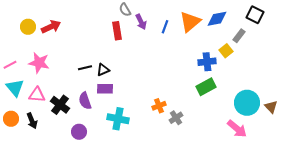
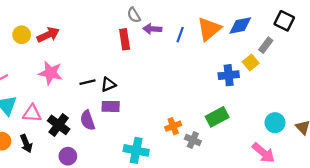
purple arrow: (141, 22) -> (152, 29), turned 119
pink star: (39, 63) -> (51, 73), moved
green rectangle: (206, 87) -> (217, 117), moved
cyan circle: (247, 103) -> (275, 123), size x0.7
gray cross: (176, 118) -> (193, 140), turned -32
cyan cross: (118, 119) -> (136, 150), moved
purple circle: (79, 132) -> (68, 156), moved

